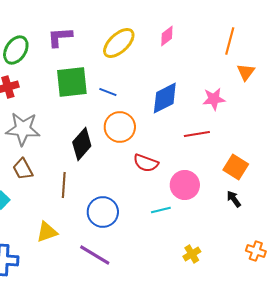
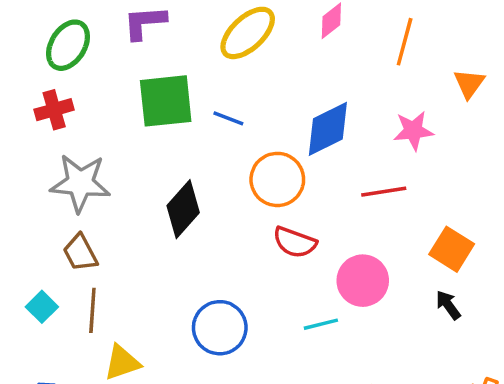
orange line: (230, 41) -> (405, 42), moved
orange circle: (120, 127) -> (277, 179), moved
brown line: (64, 185) -> (92, 310), moved

